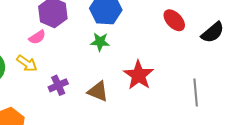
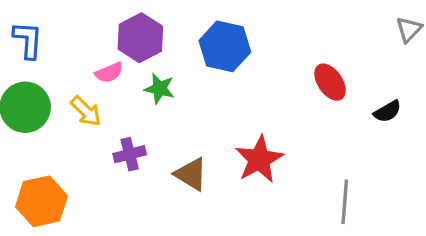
black semicircle: (213, 32) -> (387, 111), size x0.7
green star: (100, 42) -> (160, 89), moved

